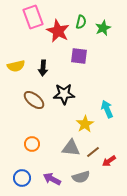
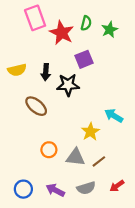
purple square: (79, 56) -> (84, 59), turned -30
black star: (64, 94) -> (68, 85), moved
cyan arrow: (107, 109) -> (114, 116), turned -36
orange circle: (32, 144) -> (49, 150), moved
red arrow: (109, 161) -> (117, 186), moved

